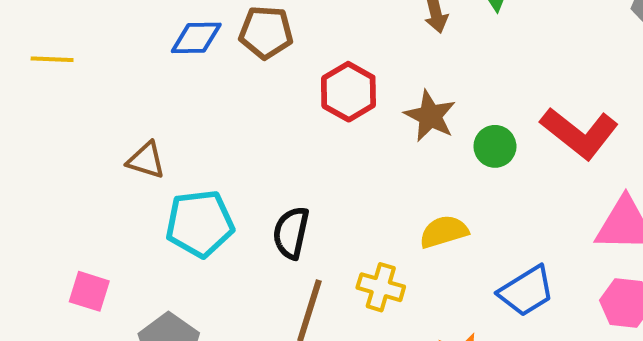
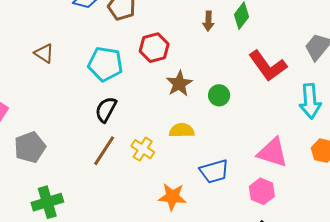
brown star: (430, 116) -> (179, 84), moved
red L-shape: (579, 133) -> (268, 66), moved
cyan pentagon: (200, 224) -> (105, 64), moved

